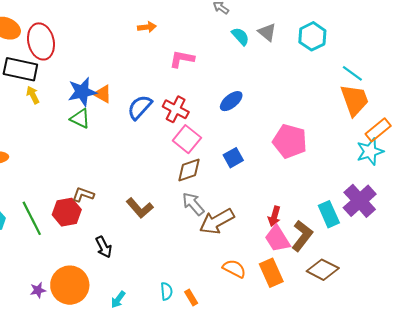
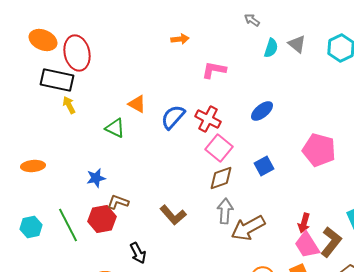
cyan semicircle: (240, 36) -> (271, 48), turned 60
blue star: (82, 92) -> (96, 178), moved, size x0.7
gray arrow: (193, 204) -> (225, 211), turned 45

